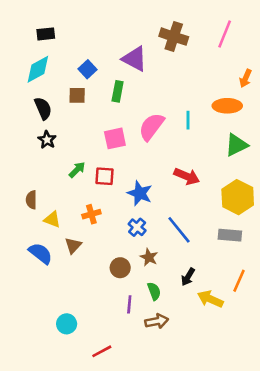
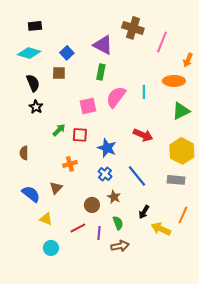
pink line: (225, 34) -> (162, 42), moved
cyan diamond: (38, 69) -> (29, 53), turned 45
green rectangle: (118, 91) -> (101, 72), moved
yellow triangle: (52, 219) -> (46, 219), moved
red line: (102, 351) -> (78, 228), moved

